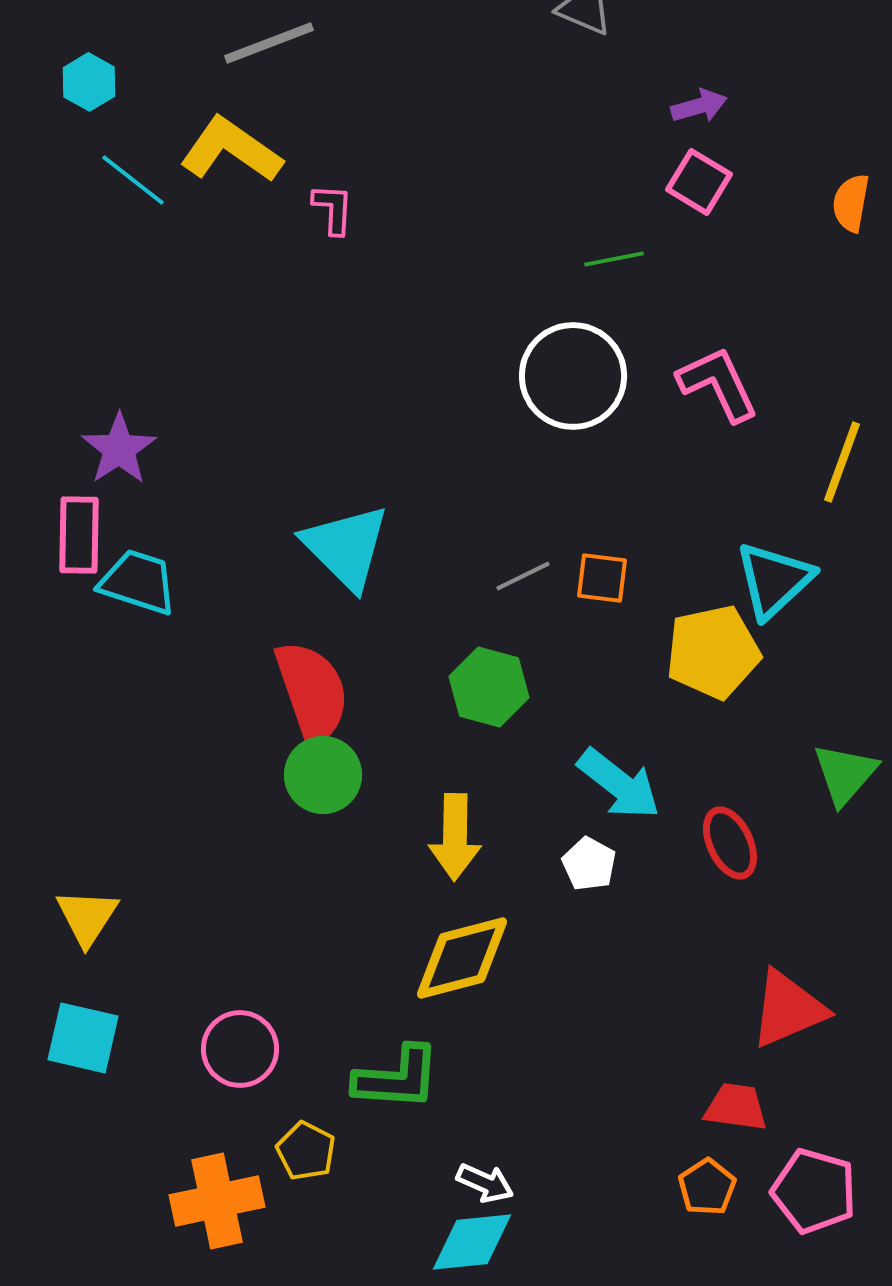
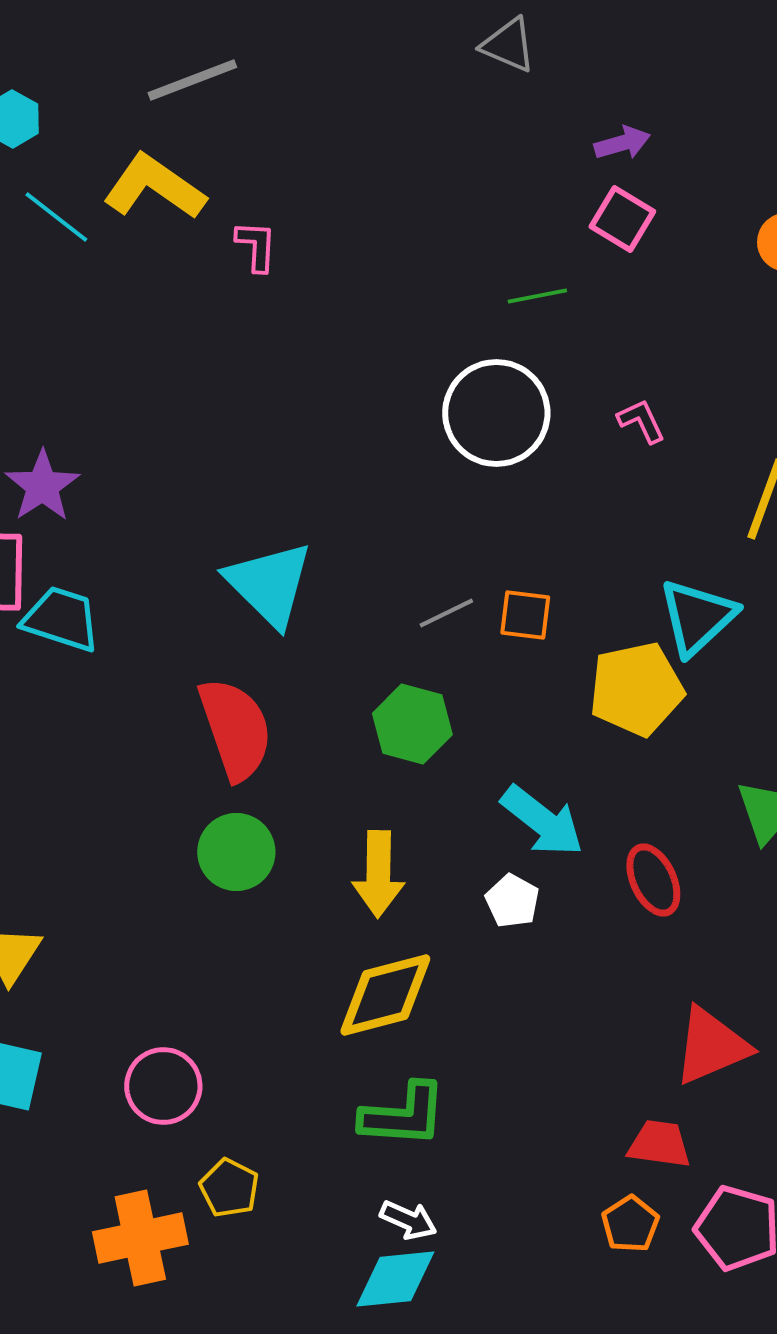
pink L-shape: (718, 384) -> (641, 421), size x0.6
green circle: (323, 775) -> (236, 852), moved
green L-shape: (397, 1078) -> (403, 1115), moved

